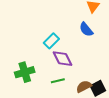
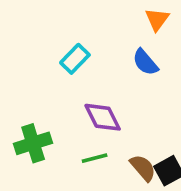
cyan rectangle: (51, 41) -> (75, 59), moved
brown semicircle: (84, 86) -> (143, 168), turned 77

